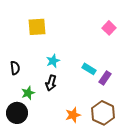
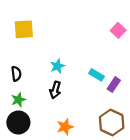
yellow square: (37, 27) -> (24, 29), moved
green star: (28, 93) -> (18, 100), moved
orange star: (73, 115) -> (65, 127), moved

